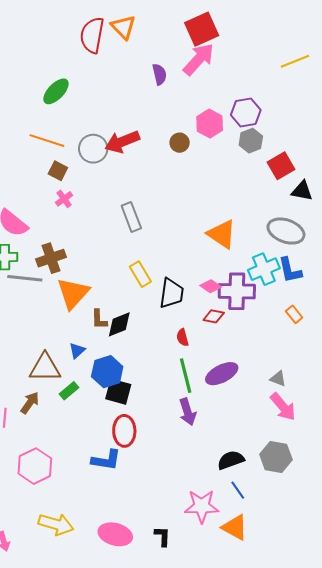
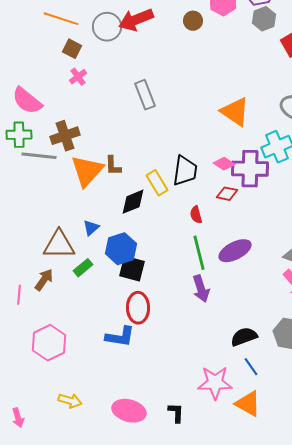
yellow rectangle: (140, 274) -> (157, 183), moved
brown L-shape: (99, 319) -> (113, 166), moved
yellow arrow: (56, 524) -> (70, 401), size x0.7

